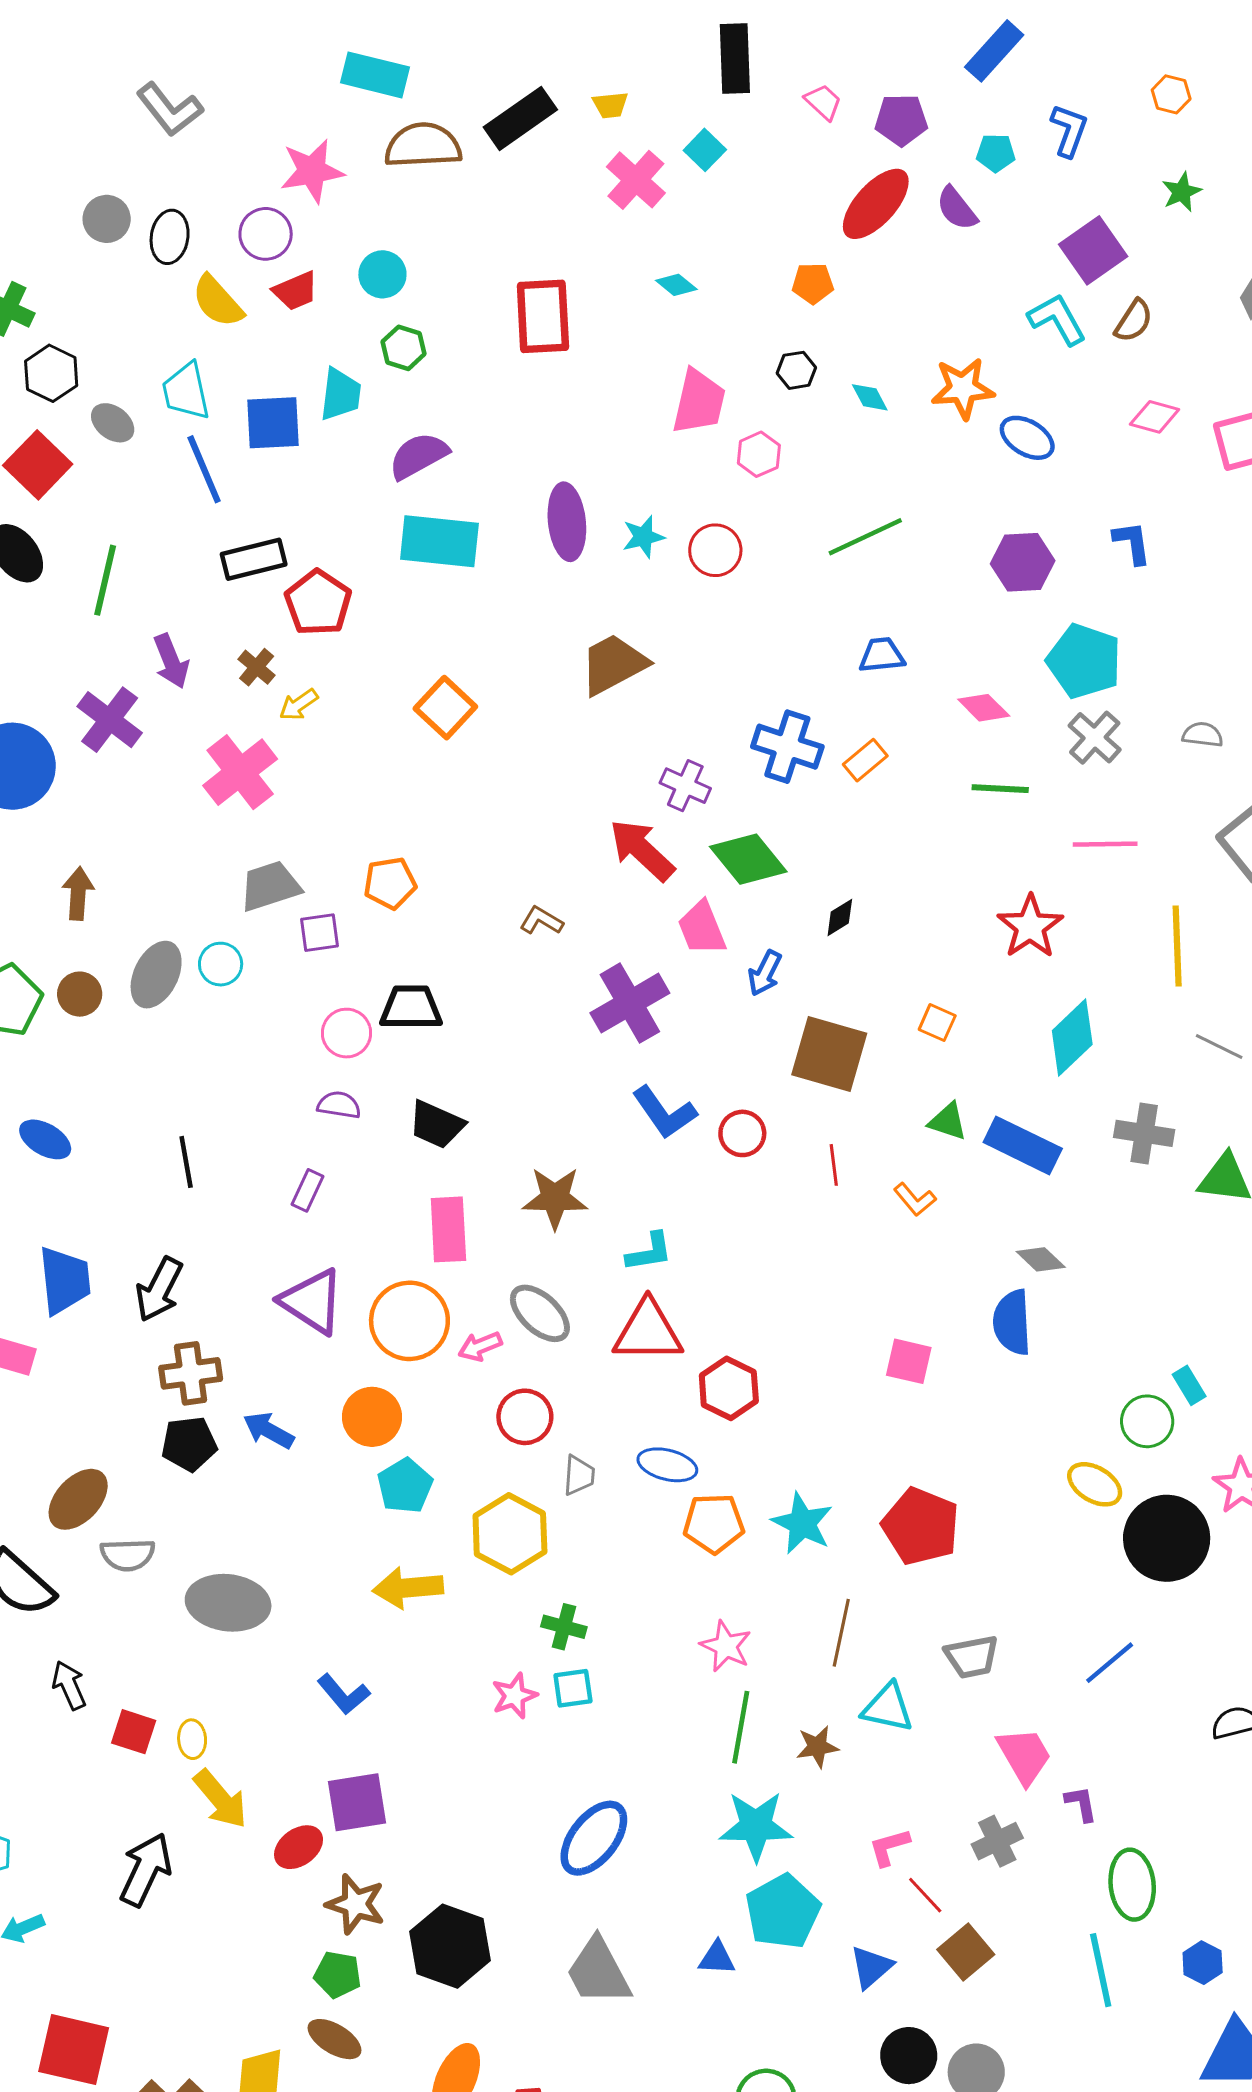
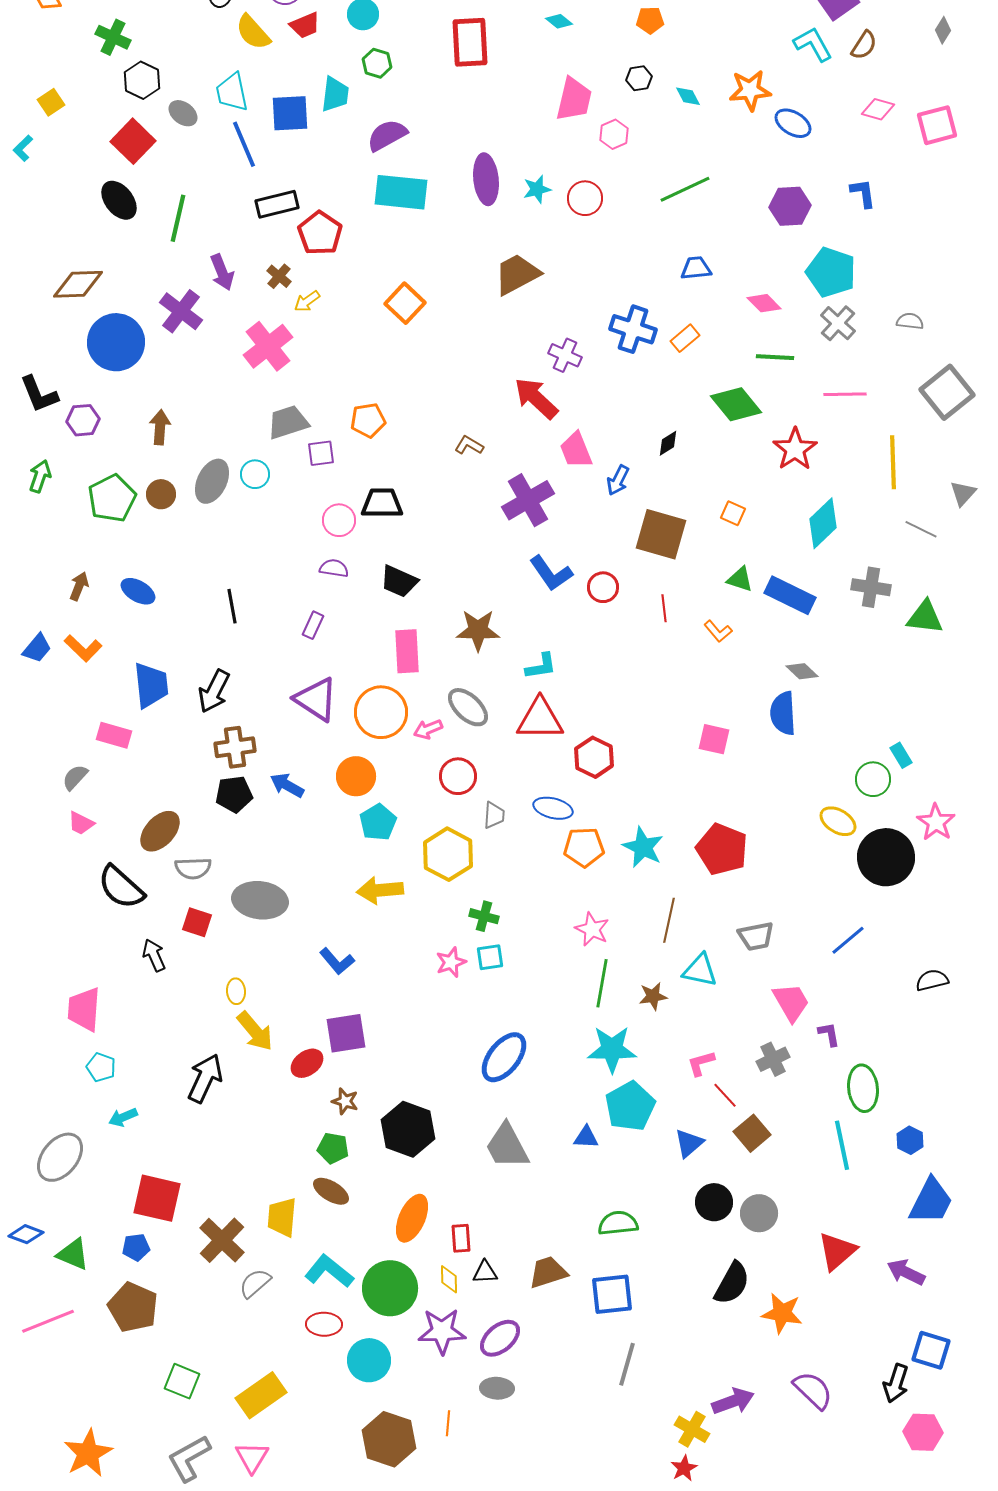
green diamond: (748, 859) -> (736, 404), moved
red square: (134, 1732) -> (197, 922), moved
brown star: (355, 1904) -> (345, 1101), size x0.7

